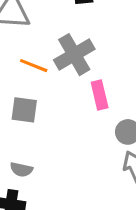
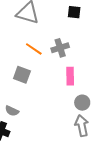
gray cross: (74, 55) -> (60, 48), size x0.7

